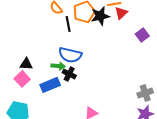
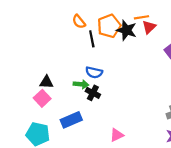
black star: (100, 16) -> (126, 30), turned 30
blue semicircle: (70, 55) -> (94, 72), size x0.7
blue rectangle: (50, 85) -> (71, 120), moved

